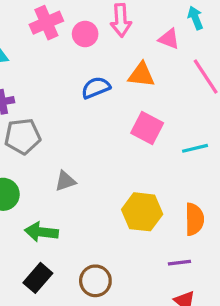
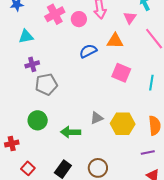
pink triangle: (169, 39) -> (130, 18), turned 48
cyan line: (195, 148) -> (151, 83), turned -63
gray triangle: (65, 181) -> (97, 118), moved
green arrow: (41, 232) -> (71, 132), moved

